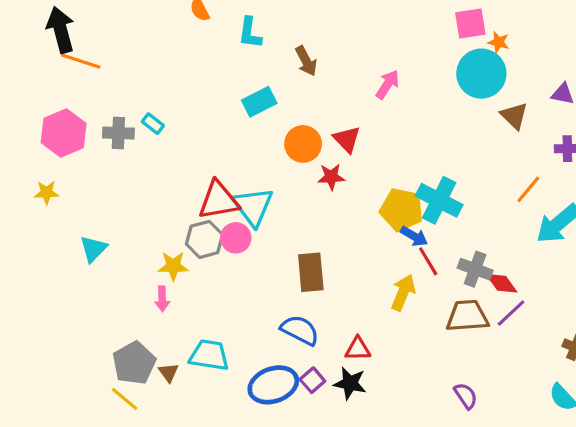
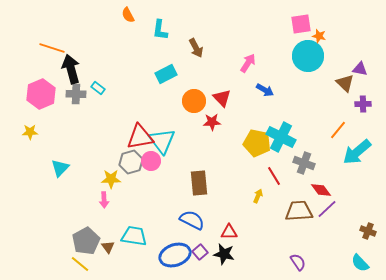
black arrow: (61, 30) -> (71, 69), moved
brown triangle: (514, 116) -> (345, 83), moved
blue arrow: (414, 236) -> (265, 90), moved
gray cross: (475, 269) -> (304, 163), moved
yellow arrow: (403, 293) -> (258, 196), size x0.6

